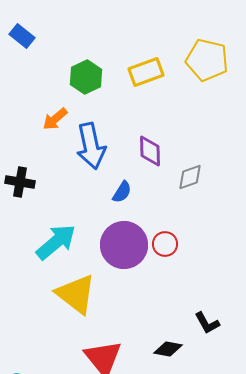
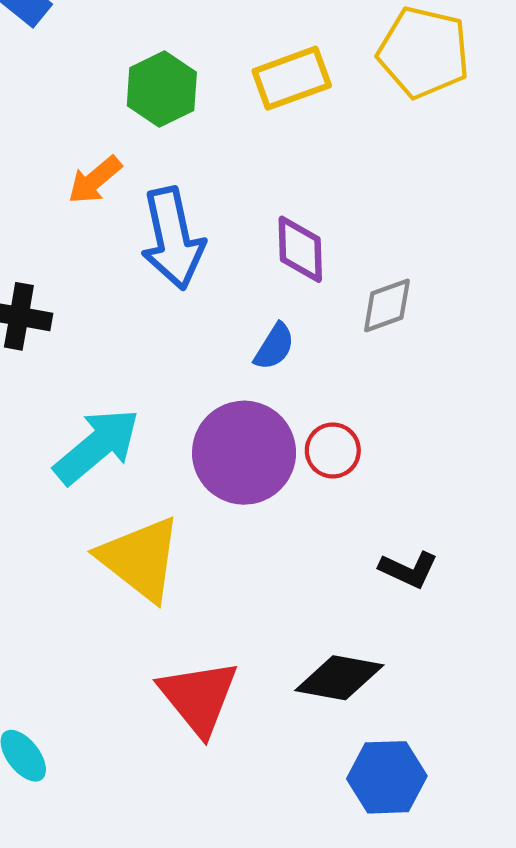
blue semicircle: (122, 192) -> (274, 347), moved
black L-shape: (207, 323) -> (409, 570), moved, turned -36
black diamond: (168, 349) -> (339, 678), size x1.4

